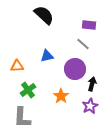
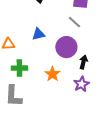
green cross: (28, 90) -> (19, 68), turned 35

